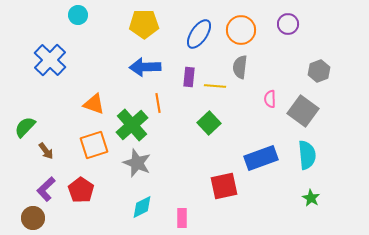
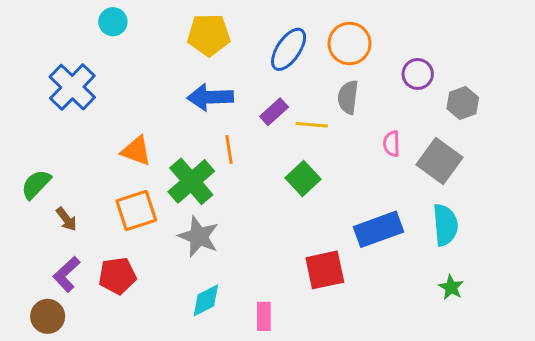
purple circle: (288, 24) -> (418, 74), moved
purple rectangle: (189, 77) -> (274, 112), turned 42
red pentagon: (81, 190) -> (117, 276), turned 30

